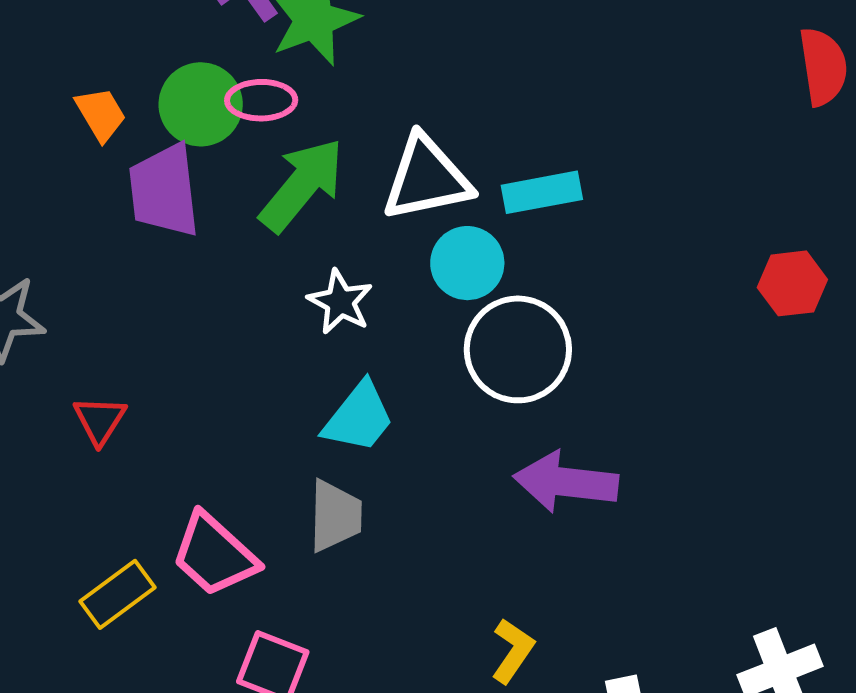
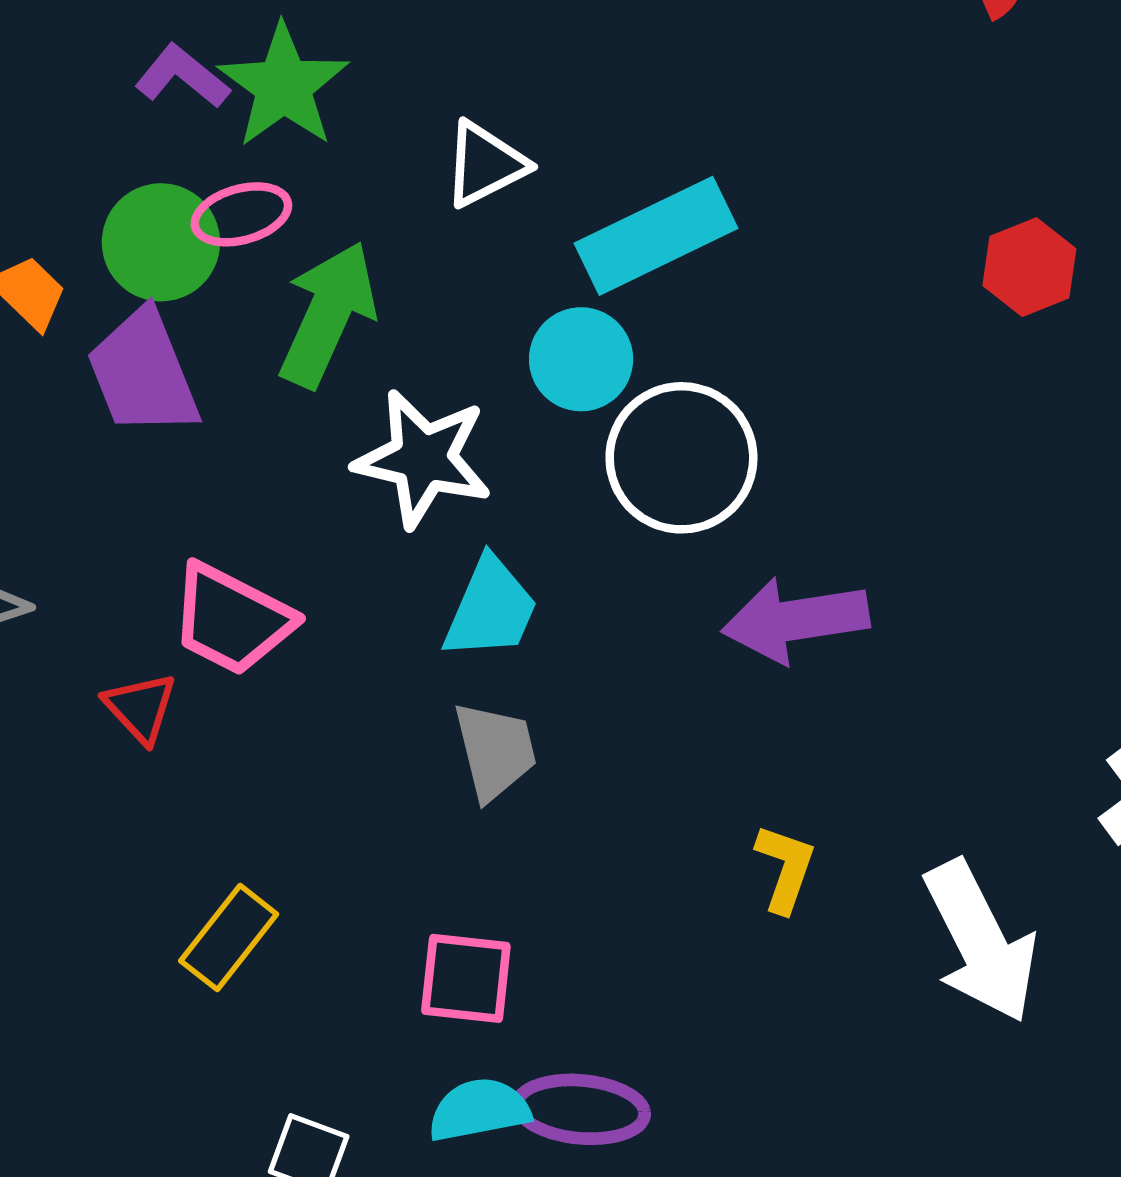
white triangle: (427, 178) -> (485, 164), moved, size x0.7
cyan rectangle: (542, 192) -> (656, 236), size x1.4
white star: (340, 302) -> (423, 459), size x1.5
pink trapezoid: (214, 555) -> (232, 619), moved

